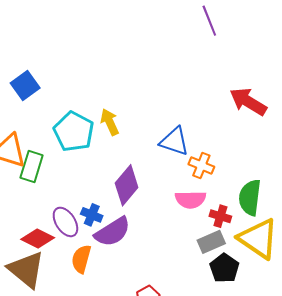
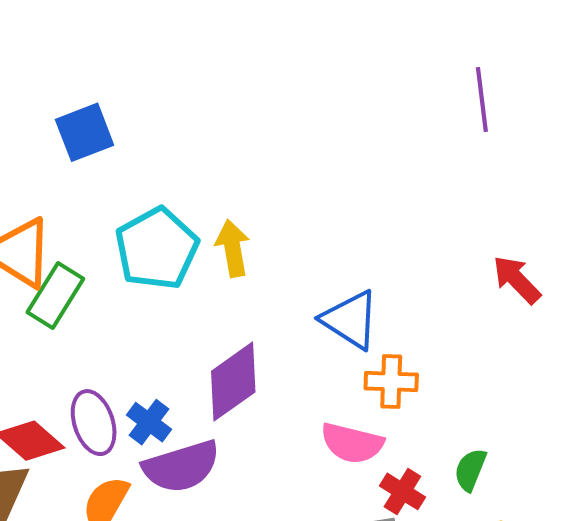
red arrow: (248, 102) -> (517, 280), size x0.7
orange cross: (201, 166) -> (391, 382), turned -35
green semicircle: (250, 197) -> (470, 470), size x0.6

